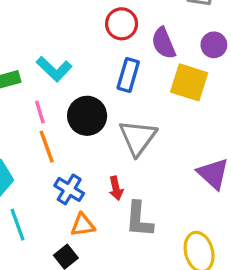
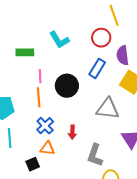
cyan L-shape: (54, 69) -> (59, 40), moved
gray triangle: (138, 138) -> (108, 109), moved, turned 45
gray L-shape: (139, 219) -> (95, 155), moved

